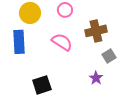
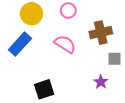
blue rectangle: (19, 42) -> (20, 44), turned 45
gray square: (109, 56) -> (114, 59), turned 32

